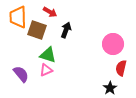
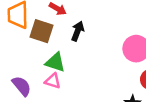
pink triangle: (46, 70) -> (53, 81), turned 40

